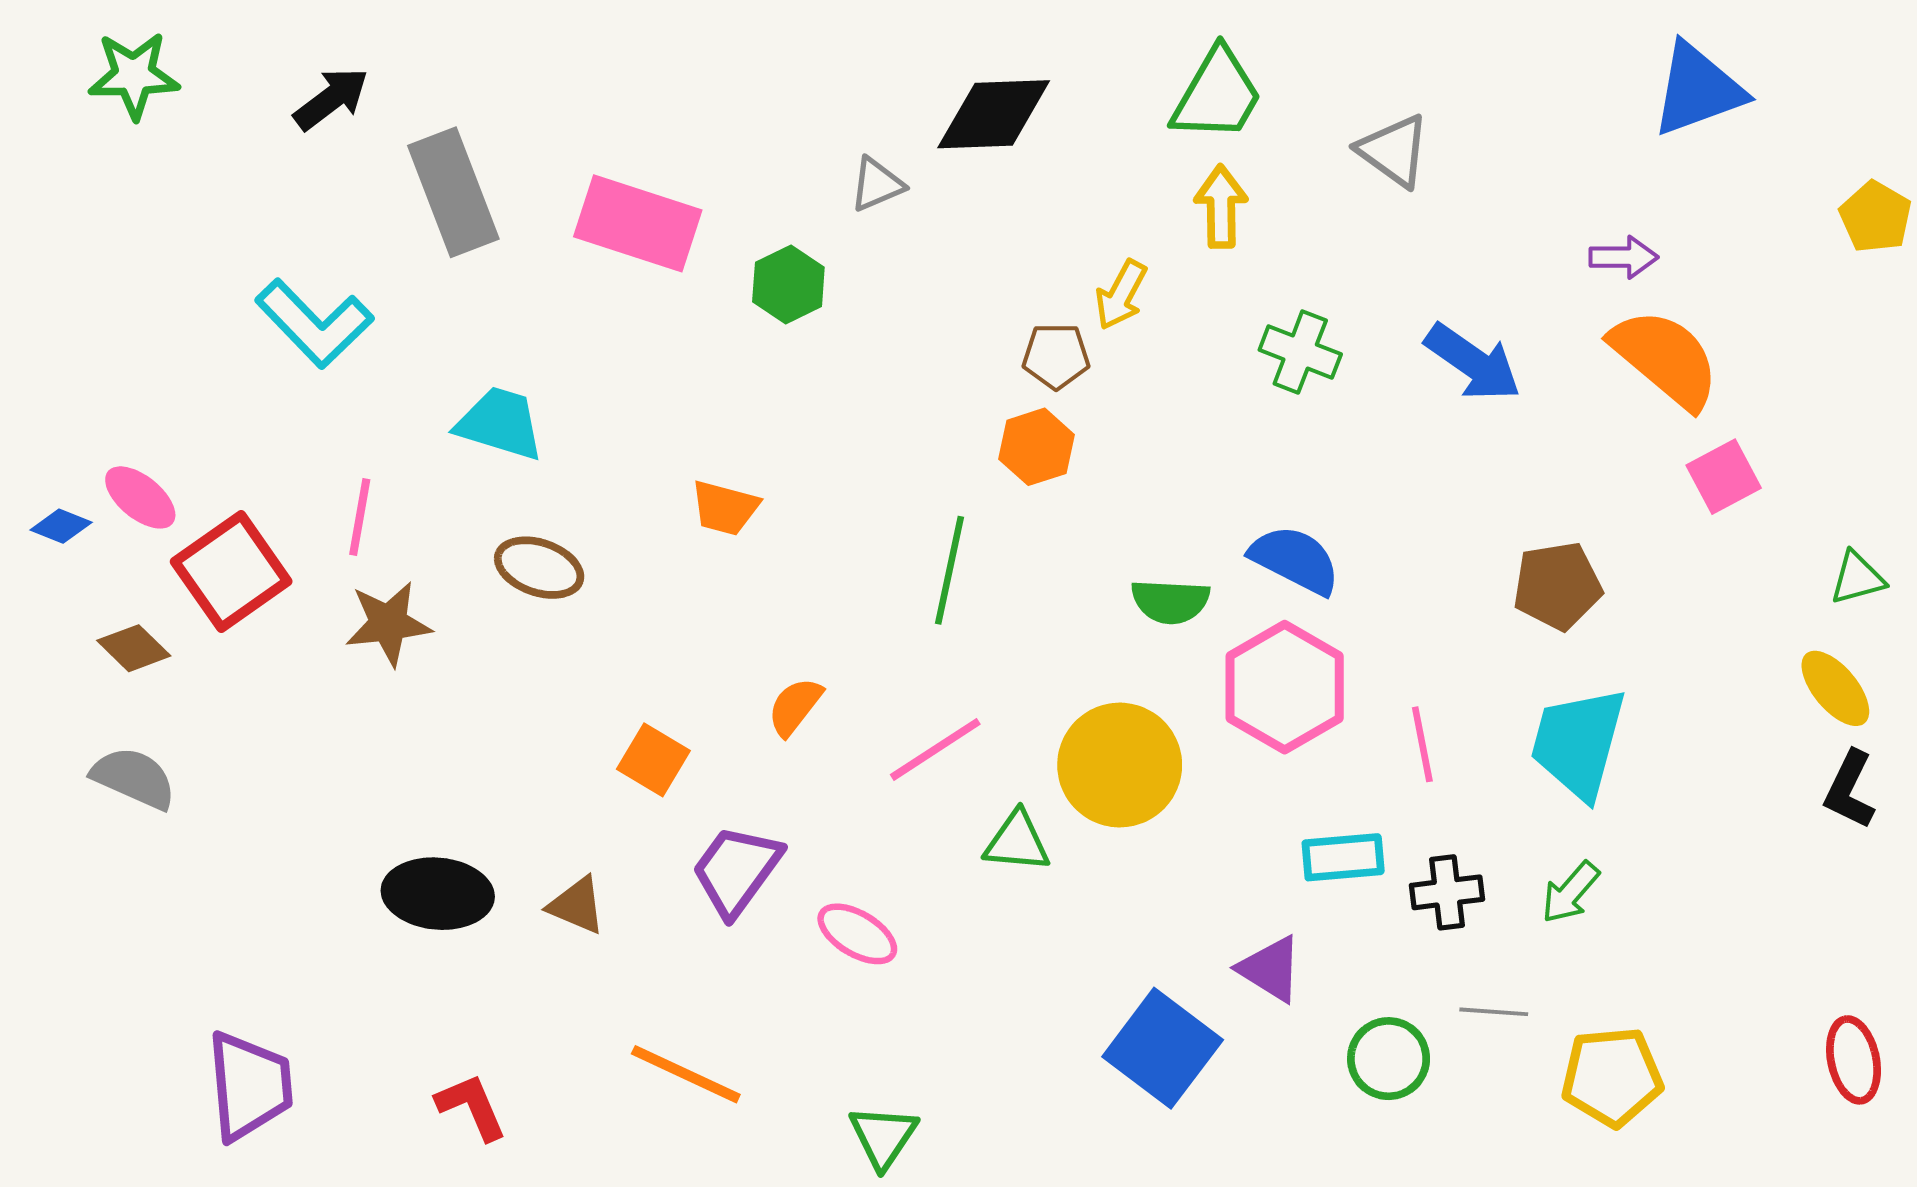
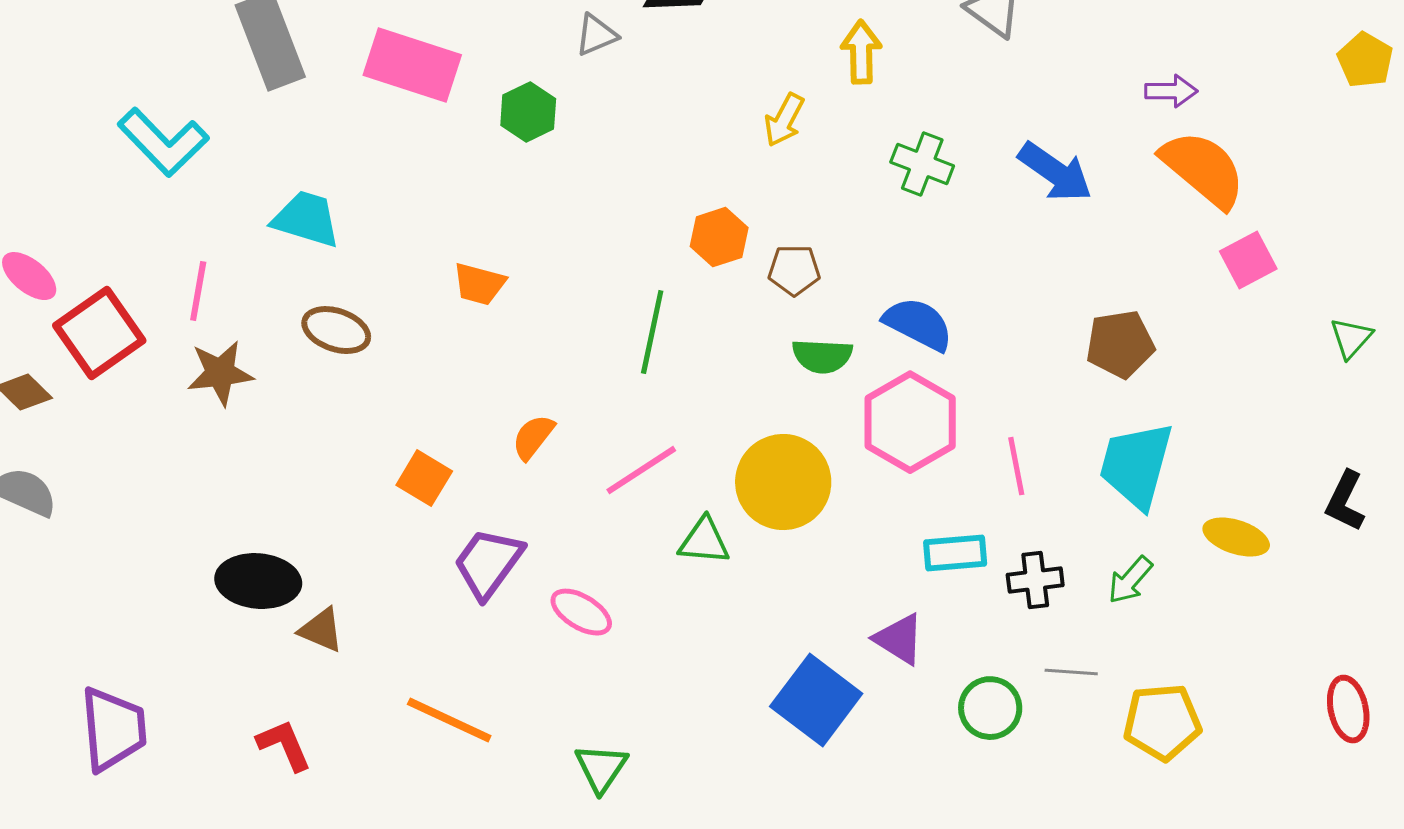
brown pentagon: (1056, 356) -> (794, 270), moved
green triangle: (1857, 578) -> (1351, 338), turned -33
yellow ellipse: (1835, 688) -> (1236, 537), moved, turned -32
brown triangle: (577, 905) -> (321, 630), moved

